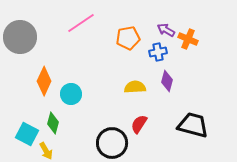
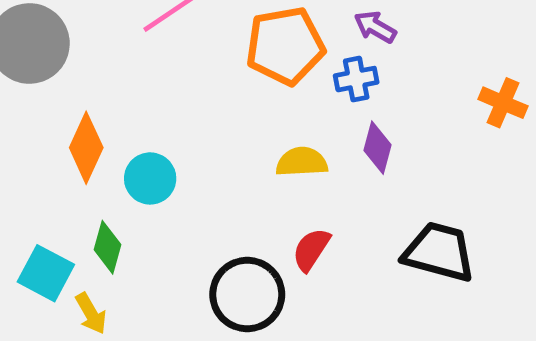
orange pentagon: (128, 38) -> (285, 46), size x1.4
orange cross: (188, 39) -> (503, 103), moved

